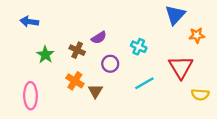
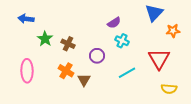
purple semicircle: (99, 38) -> (114, 23), moved
green star: (45, 55) -> (45, 39), moved
yellow semicircle: (200, 95) -> (169, 89), moved
pink ellipse: (30, 96) -> (27, 71), moved

